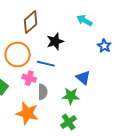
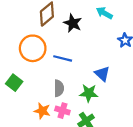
black star: (55, 41) -> (73, 23), moved, turned -30
pink cross: (29, 78) -> (62, 111), moved
orange star: (27, 113) -> (42, 111), size x0.7

